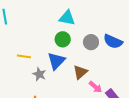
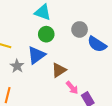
cyan triangle: (67, 18) -> (43, 12), moved
gray circle: (91, 42) -> (80, 29), moved

